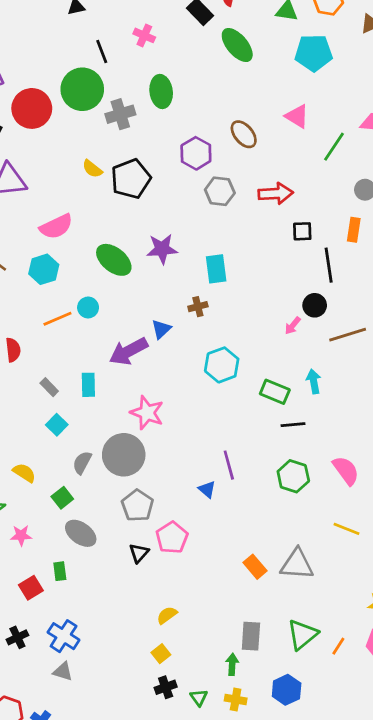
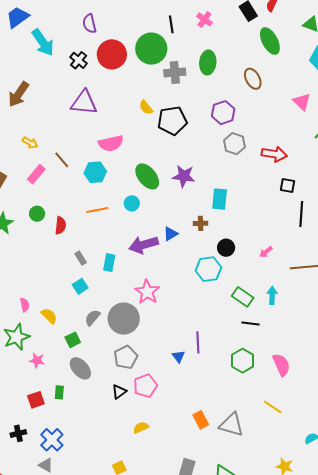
brown ellipse: (244, 134) -> (253, 79), moved
black circle: (315, 305) -> (226, 248), moved
cyan circle: (88, 308) -> (132, 203), moved
yellow semicircle: (167, 615) -> (141, 428), moved

